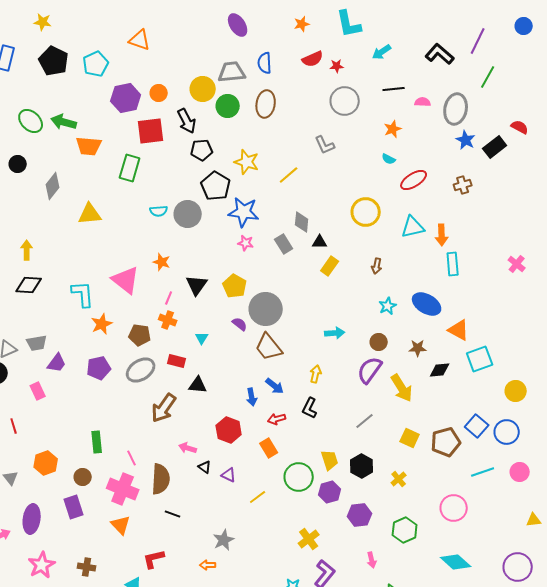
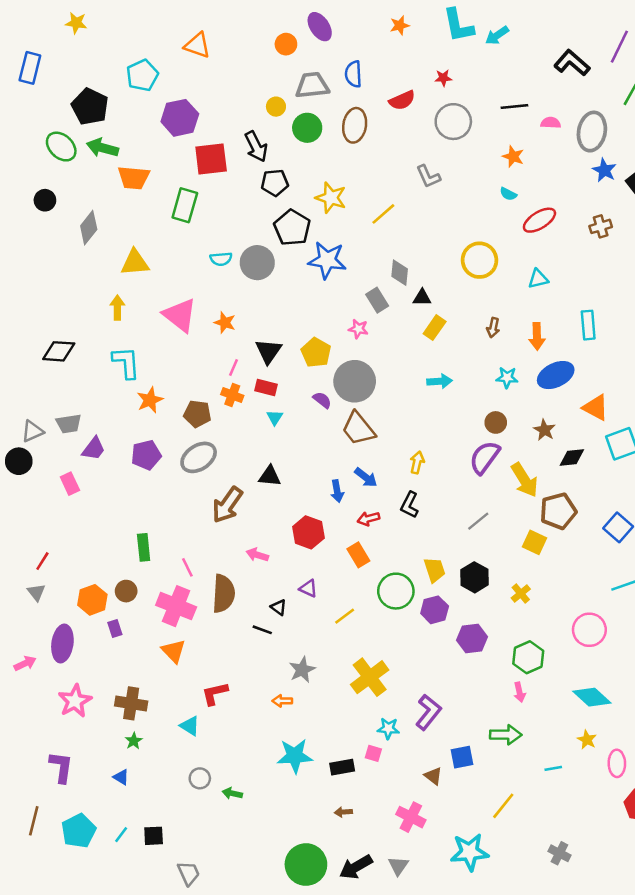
cyan arrow: (382, 52) -> (497, 35), moved
red semicircle: (313, 59) -> (402, 100), moved
black pentagon: (54, 61) -> (90, 107), moved
yellow circle: (203, 89) -> (276, 107), size x0.6
orange circle: (159, 93) -> (286, 44), moved
orange star: (393, 129) -> (513, 157), turned -30
cyan triangle: (413, 227) -> (538, 279), size x0.7
orange arrow: (442, 235) -> (537, 336), moved
pink star: (246, 243) -> (358, 329), moved
yellow arrow: (27, 250) -> (117, 308), moved
pink triangle: (126, 280) -> (180, 315), moved
blue ellipse: (427, 304) -> (556, 375), turned -56
cyan star: (388, 306) -> (507, 378), turned 30
cyan arrow: (335, 333) -> (440, 381), moved
brown star: (418, 348) -> (544, 430), turned 30
red rectangle: (177, 361) -> (266, 388), moved
red line: (14, 426) -> (42, 561), moved, turned 49
brown pentagon: (446, 442) -> (558, 511), moved
orange hexagon: (46, 463) -> (92, 600), moved
black triangle: (205, 467) -> (278, 607), moved
purple rectangle: (74, 507) -> (115, 629), size x0.6
black line: (173, 514) -> (262, 630), moved
yellow cross: (309, 539) -> (370, 677), moved, size x1.4
pink arrow: (372, 560) -> (519, 692), moved
brown cross: (87, 567) -> (131, 703), size x1.4

